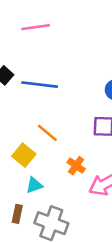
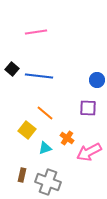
cyan triangle: (34, 185) -> (45, 148), moved

